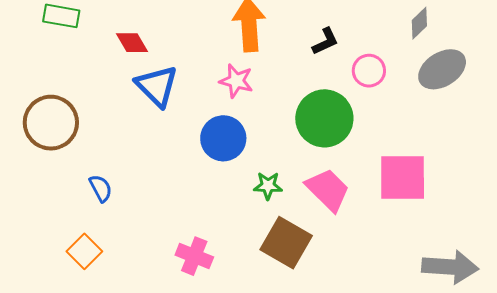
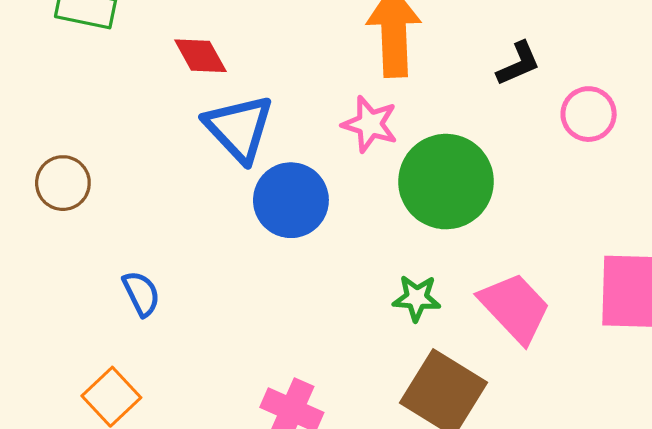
green circle: (324, 118) -> (446, 182), moved
brown circle: (51, 123) -> (63, 183), size x0.6
blue circle: (223, 138) -> (291, 200), moved

